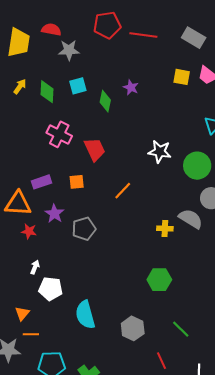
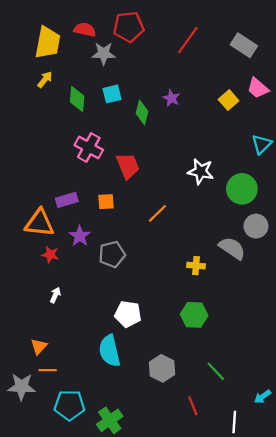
red pentagon: (107, 25) -> (129, 27), moved
red line: (143, 35) -> (188, 40), turned -64
yellow square: (182, 77) -> (229, 100), moved, turned 36
yellow arrow: (20, 86) -> (45, 80), moved
yellow cross: (165, 228) -> (196, 266), moved
white pentagon: (51, 289) -> (128, 314), moved

